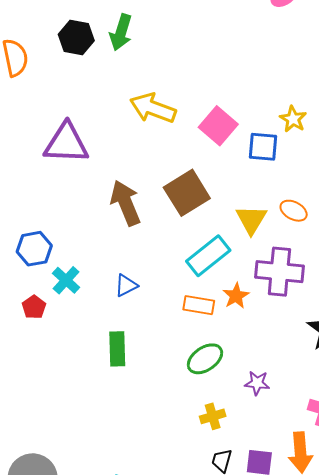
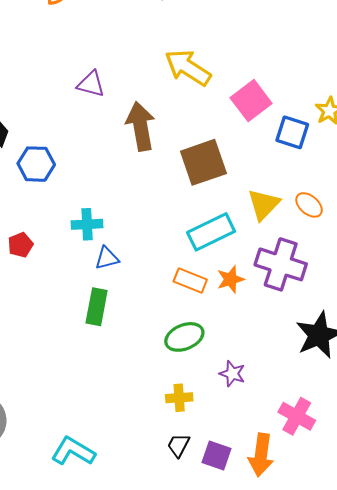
purple triangle: (66, 143) -> (91, 84), size x0.6
brown arrow: (126, 203) -> (141, 126), moved
blue hexagon: (34, 249) -> (36, 164), moved
cyan cross: (66, 280) -> (87, 224), moved, turned 32
blue triangle: (126, 285) -> (107, 258), moved

